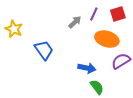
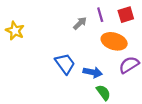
purple line: (94, 14) -> (100, 15), turned -40
blue trapezoid: (44, 50) -> (65, 64), moved

